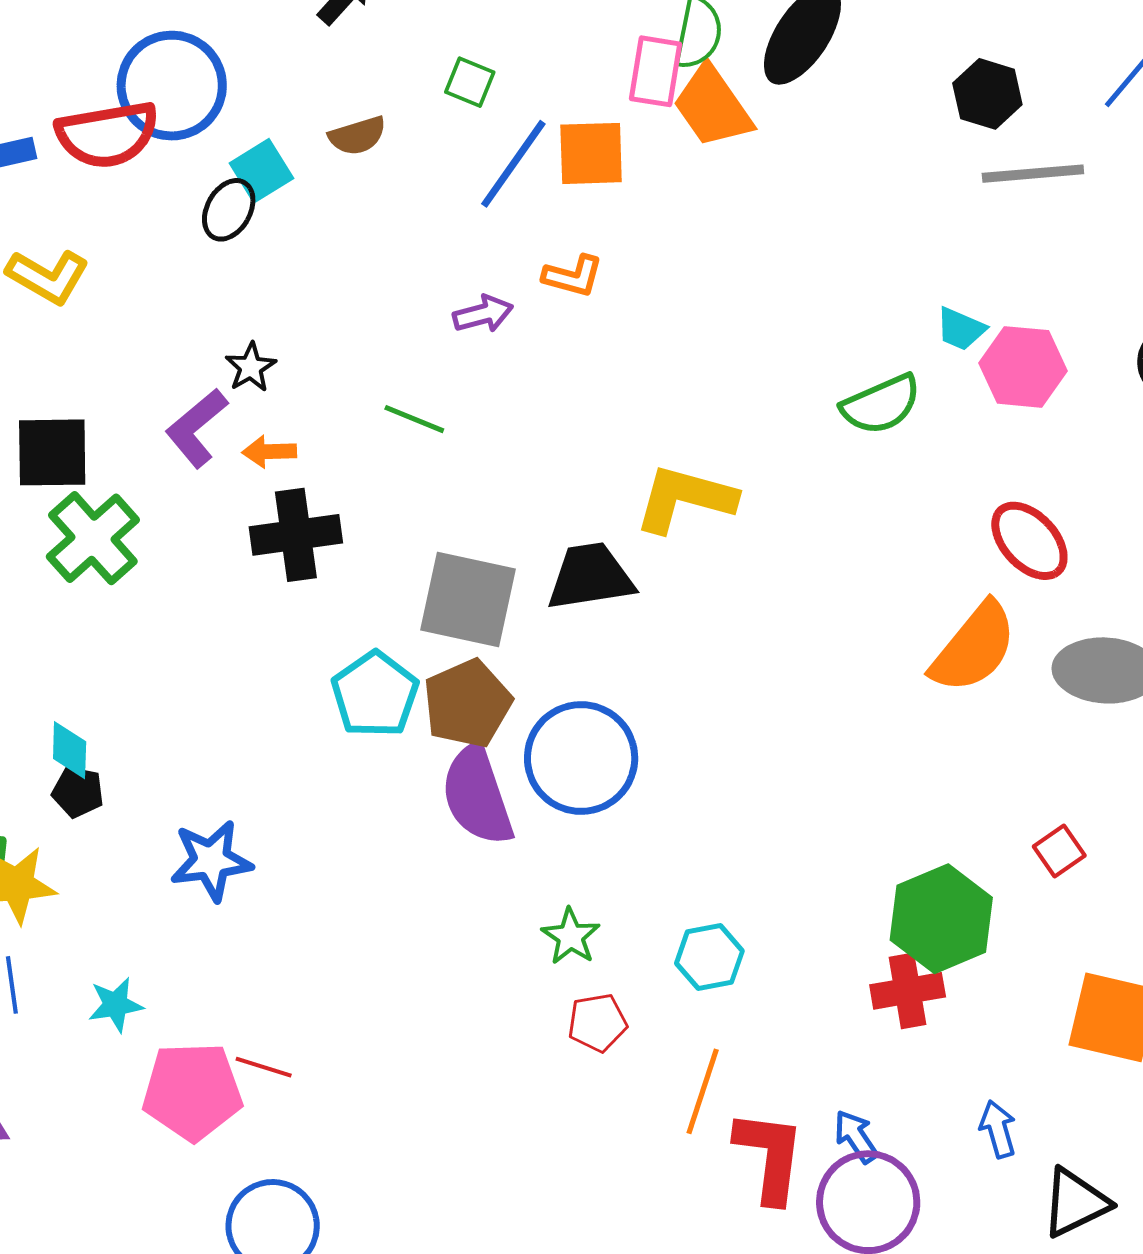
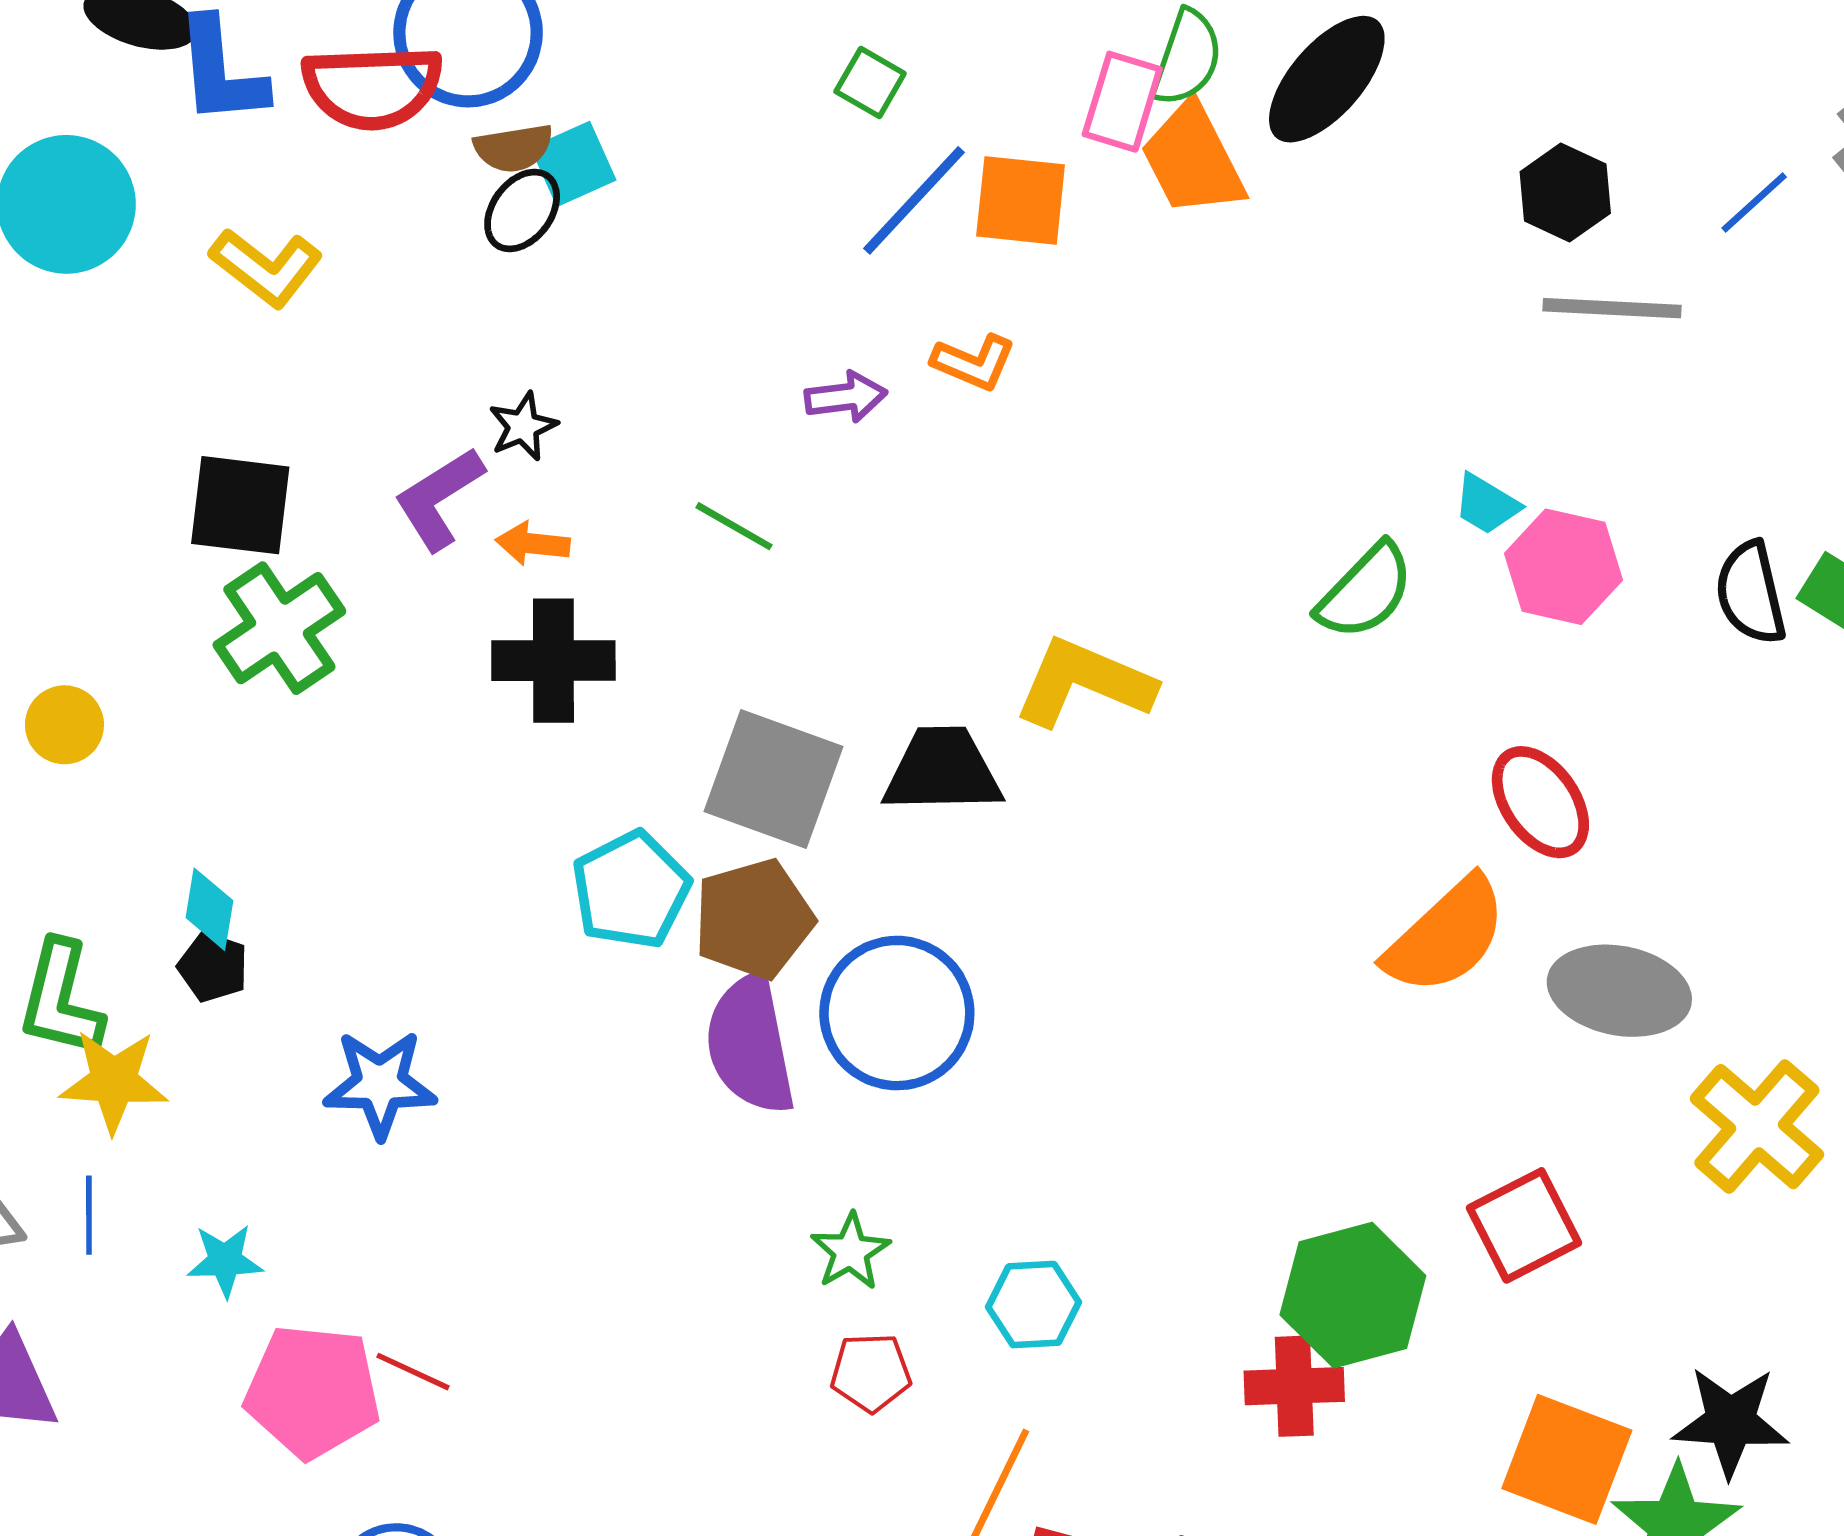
brown semicircle: (357, 136) -> (514, 148), moved
green semicircle: (881, 404) -> (1365, 591), turned -30
red square: (1059, 851) -> (1524, 1225), size x1.6

